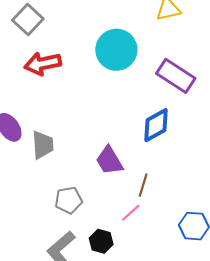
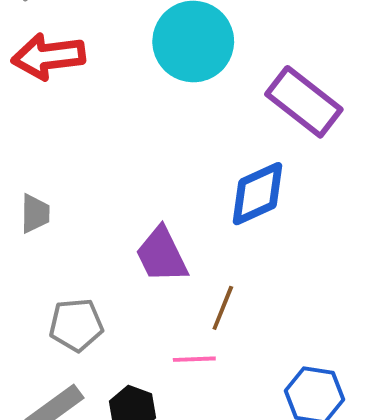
gray trapezoid: (43, 145) -> (35, 214), size x0.7
pink line: (131, 213) -> (194, 359), turned 35

